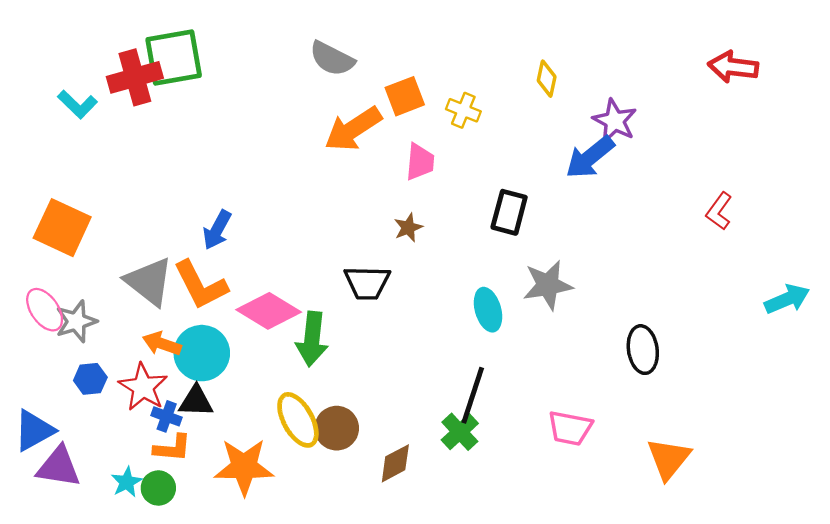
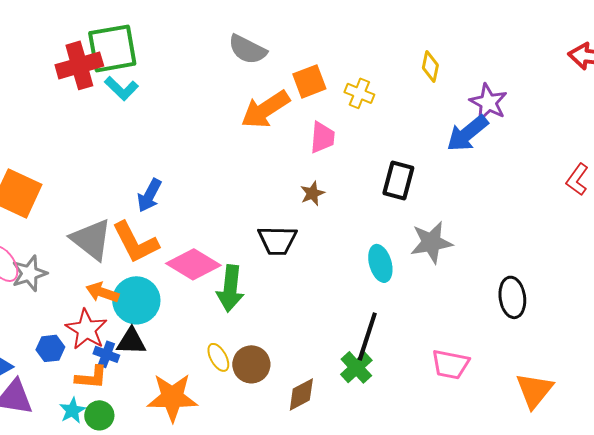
cyan L-shape: (77, 104) -> (121, 88), moved
blue hexagon: (90, 379) -> (50, 348), moved
yellow ellipse: (298, 420) -> (218, 357), size x0.6
orange L-shape: (172, 448) -> (91, 377), moved

